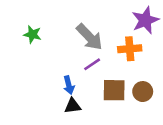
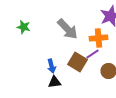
purple line: (92, 64) -> (92, 54), moved
brown square: (114, 90) -> (78, 62), moved, turned 30

